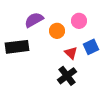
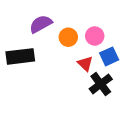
pink circle: (79, 21) -> (95, 36), moved
black cross: (67, 76) -> (101, 84), moved

